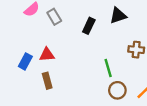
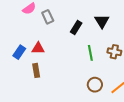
black triangle: (118, 16) -> (102, 21), turned -49
green line: (108, 68) -> (90, 53), moved

